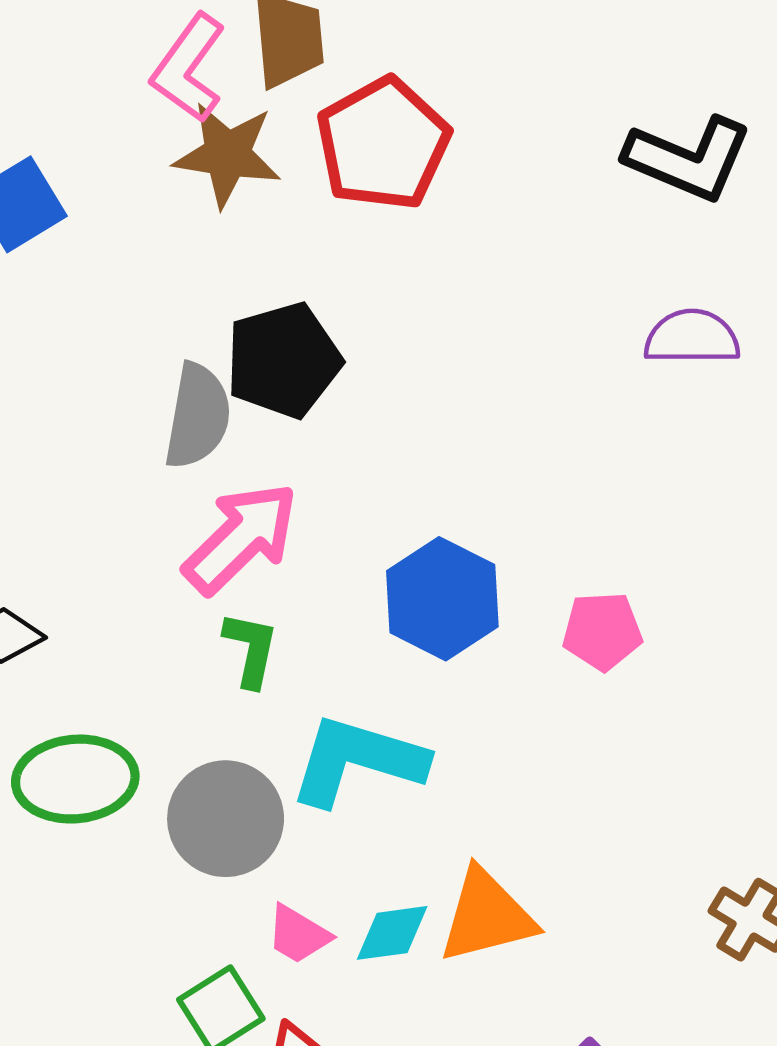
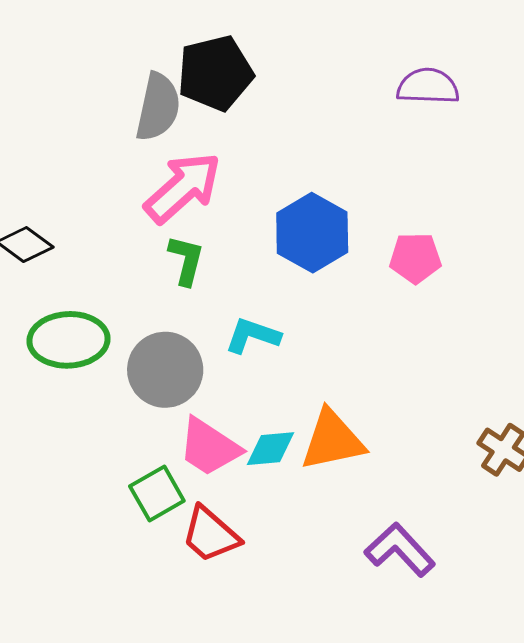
purple semicircle: (692, 337) -> (428, 86), moved
cyan L-shape: (358, 761) -> (253, 336), size x0.6
pink trapezoid: (298, 934) -> (209, 447), size x1.5

